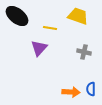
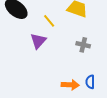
yellow line: (50, 28) -> (49, 21), turned 40

